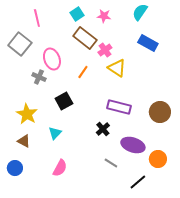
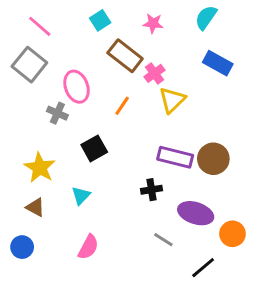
cyan square: (77, 14) -> (100, 20), moved
pink line: (37, 18) -> (40, 26), moved, turned -36
yellow triangle: (117, 68) -> (172, 100), turned 42
brown circle: (160, 112) -> (213, 159), moved
black cross: (103, 129) -> (152, 190), turned 32

